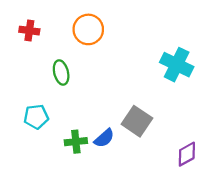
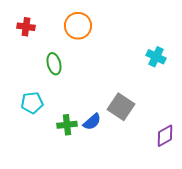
cyan cross: (177, 65) -> (156, 57), size x0.7

